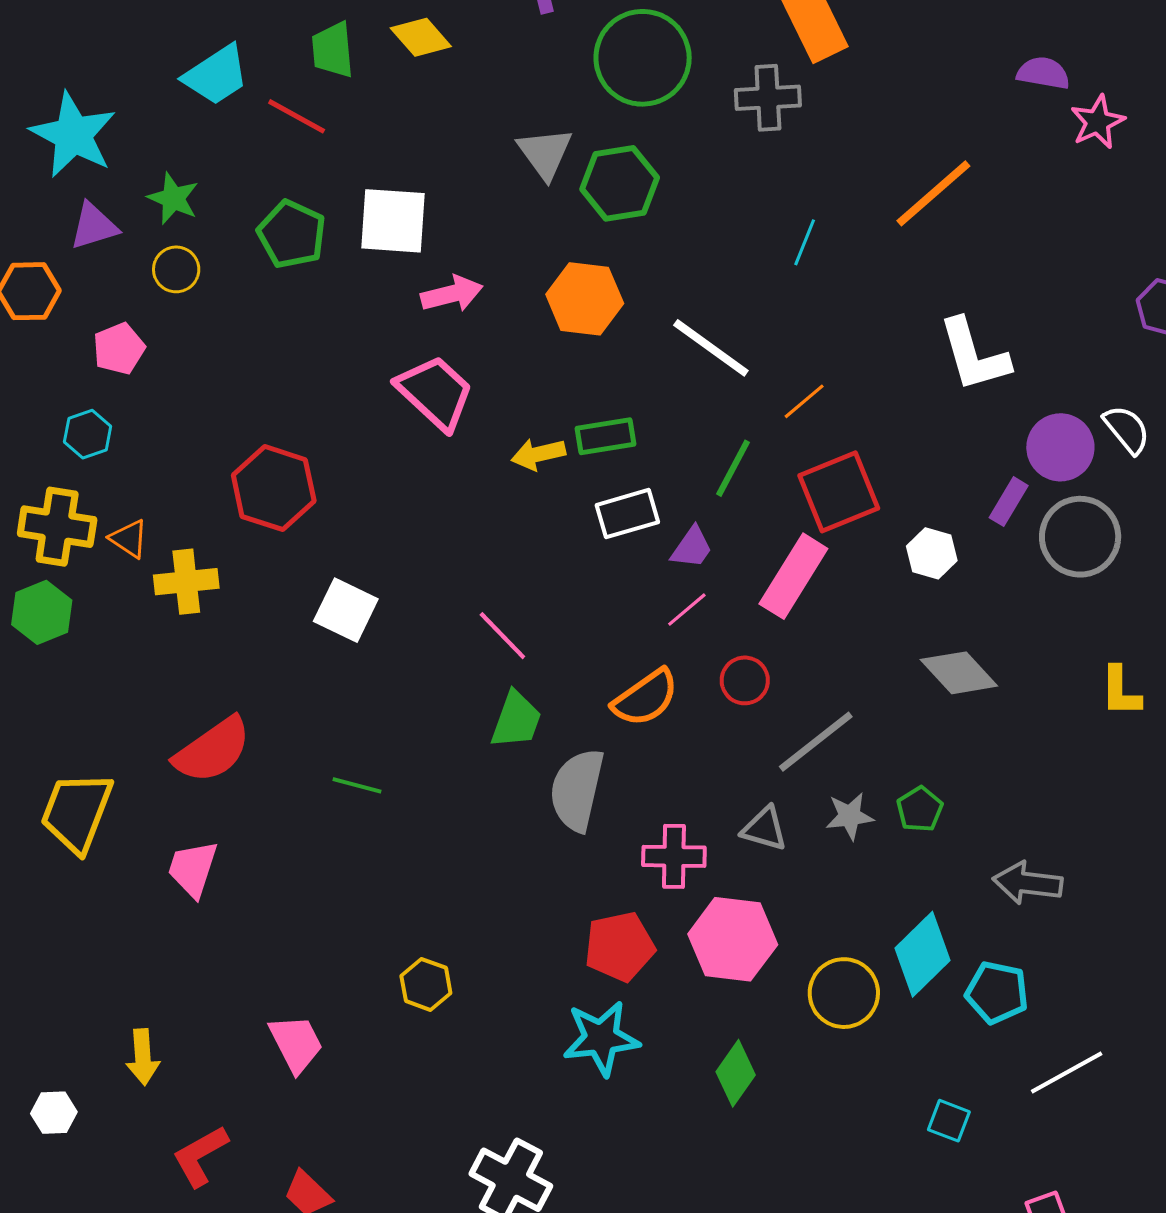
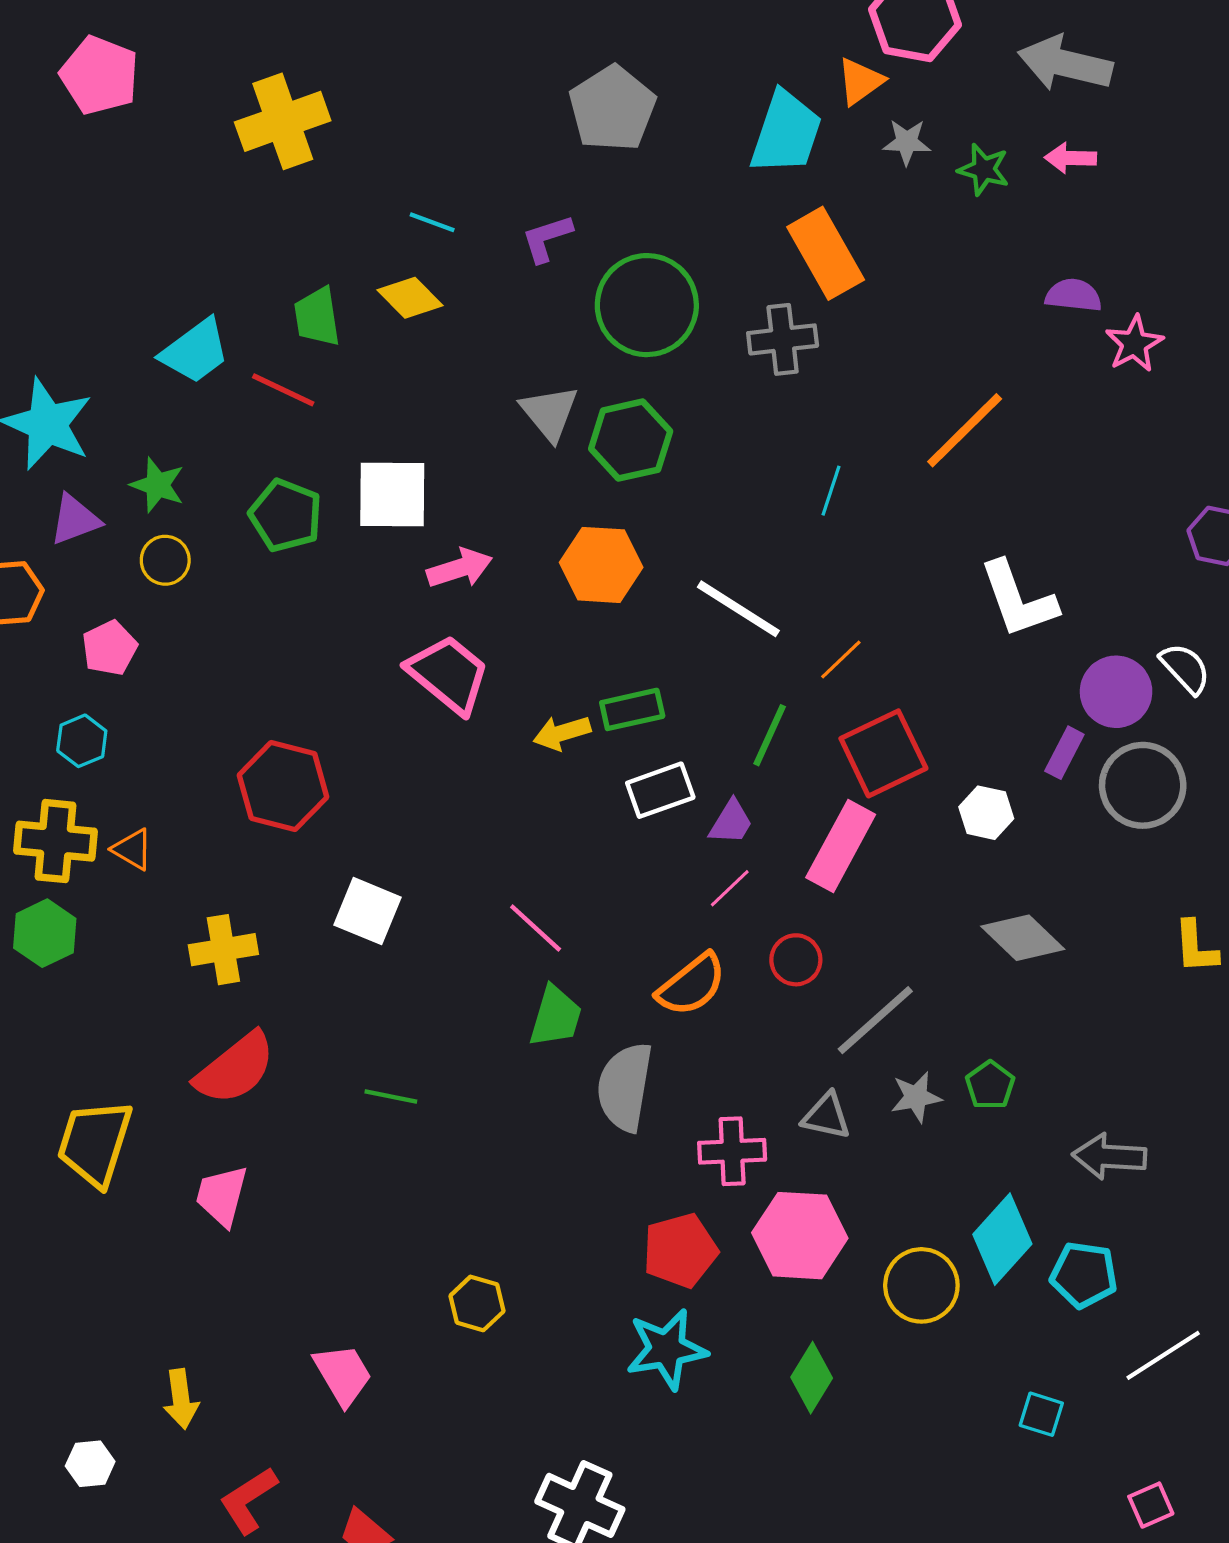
yellow cross: (186, 582) -> (223, 950), moved

